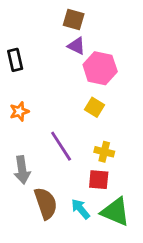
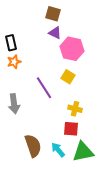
orange star: (19, 111) -> (14, 62), moved
purple line: (61, 146) -> (44, 88), moved
gray arrow: (22, 170) -> (14, 104), moved
green triangle: (115, 212) -> (83, 152), turned -35

